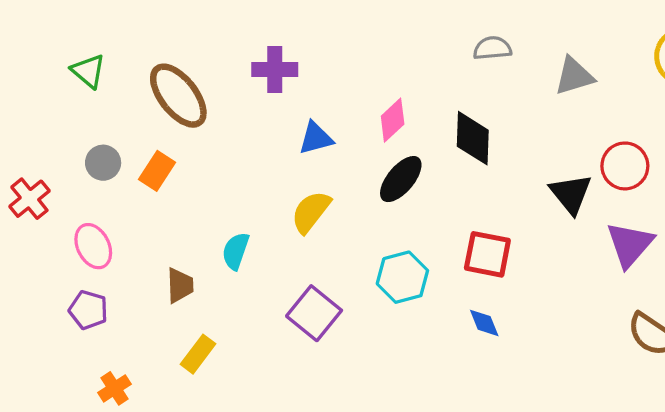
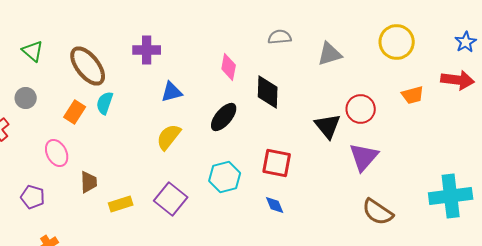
pink diamond: (393, 120) -> (229, 67), moved, turned -36
gray circle: (103, 163) -> (26, 98), moved
pink ellipse: (93, 246) -> (57, 153), moved
cyan semicircle: (236, 251) -> (105, 103), moved
yellow rectangle: (198, 354) -> (121, 204), moved, turned 35

